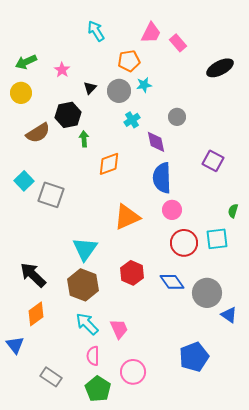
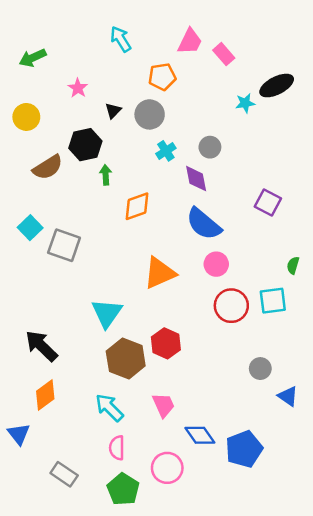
green arrow: (26, 62) -> (33, 58), moved
cyan star: (144, 85) -> (245, 103), moved
gray circle: (177, 117) -> (210, 147), moved
blue semicircle: (162, 178) -> (204, 224), turned -48
blue diamond: (172, 282) -> (200, 435), moved
brown hexagon: (83, 285) -> (126, 358), moved
gray circle: (207, 293) -> (260, 369), size x0.6
pink trapezoid: (119, 329) -> (163, 405), moved

